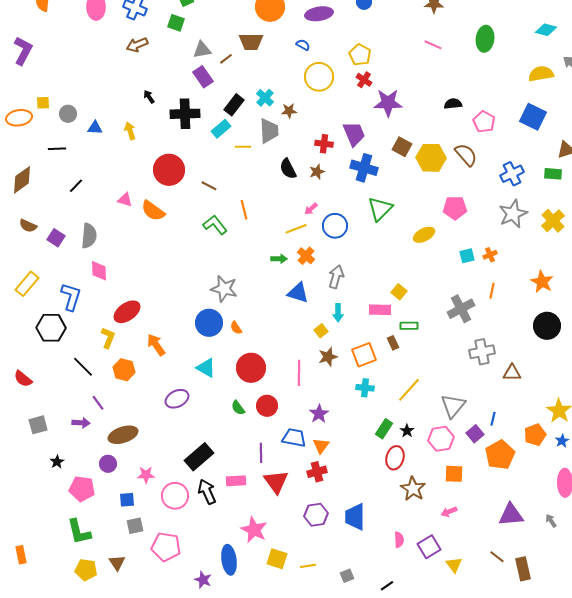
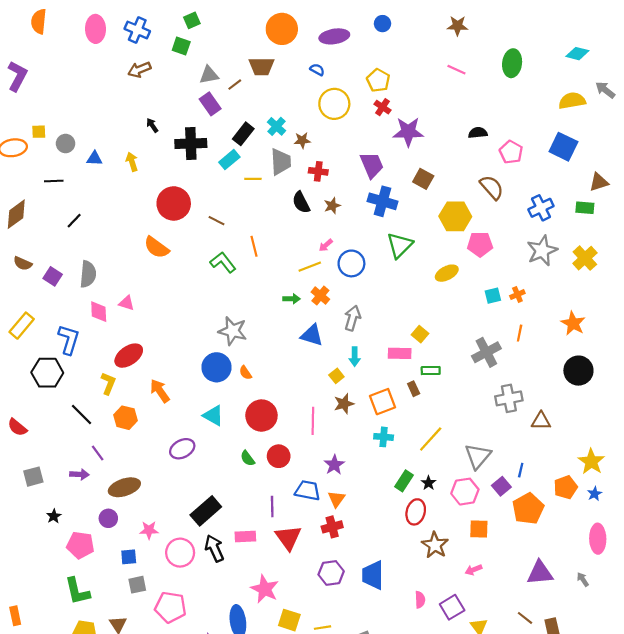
red cross: (324, 144) -> (318, 171), moved
yellow hexagon: (431, 158) -> (455, 216), moved
pink triangle: (125, 200) -> (127, 303), moved

